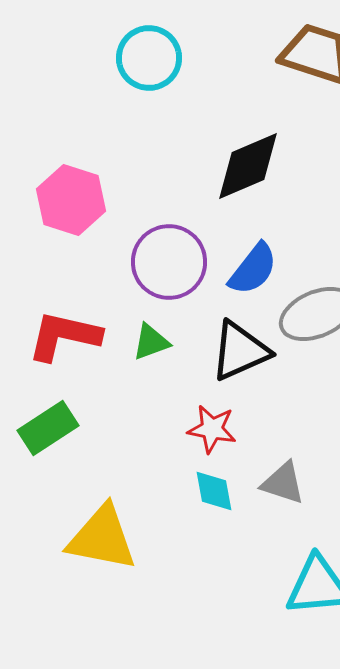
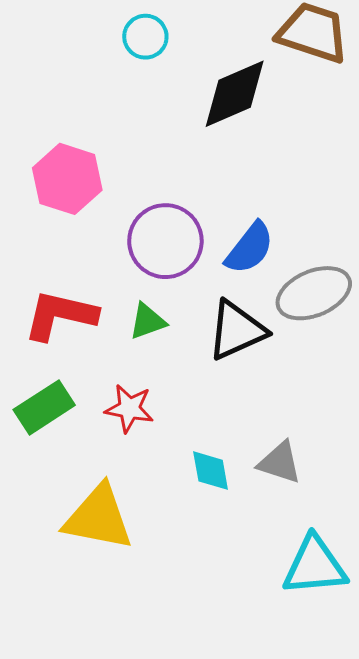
cyan circle: (149, 58) -> (145, 37), size x0.7
black diamond: (248, 166) -> (235, 94), moved
red star: (212, 429) -> (129, 408), moved

